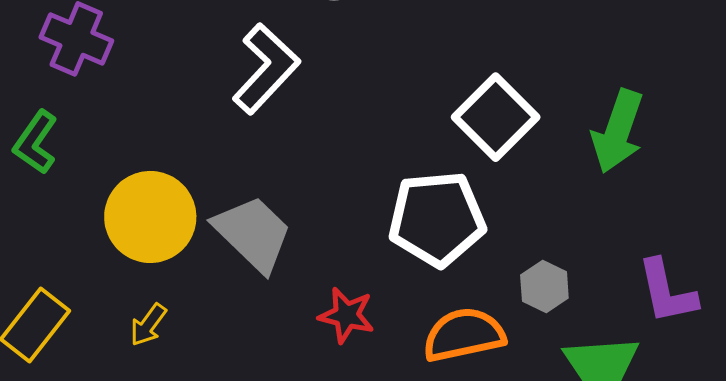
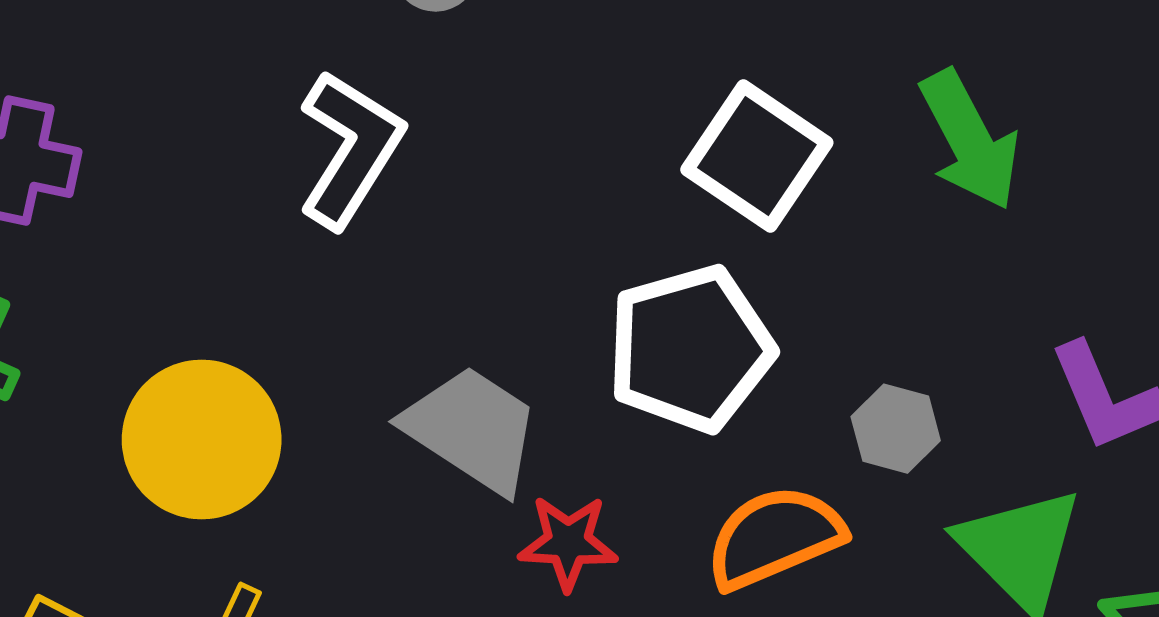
green arrow: (618, 131) -> (970, 140), turned -36
gray trapezoid: (253, 233) -> (472, 429), moved

